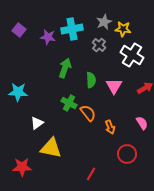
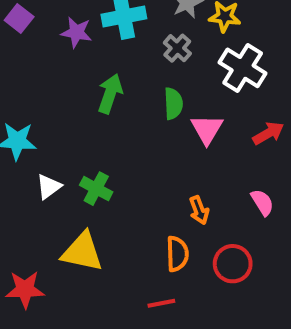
green semicircle: (91, 80) -> (173, 104), moved
green cross: (69, 103) -> (96, 189), moved
orange semicircle: (88, 113) -> (177, 254), moved, turned 36
white triangle: (37, 123) -> (49, 187), moved
red line: (91, 174) -> (161, 303), turned 48

